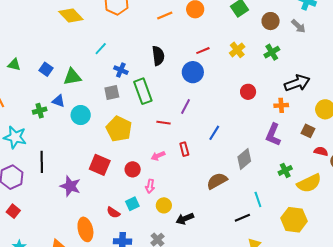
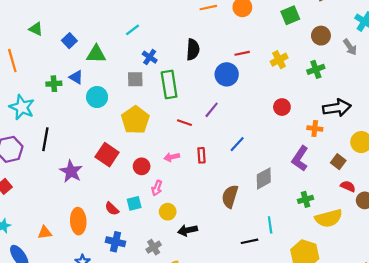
brown semicircle: (217, 181) -> (230, 196), turned -55

